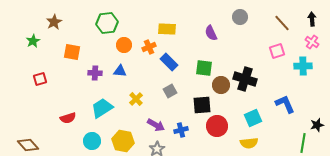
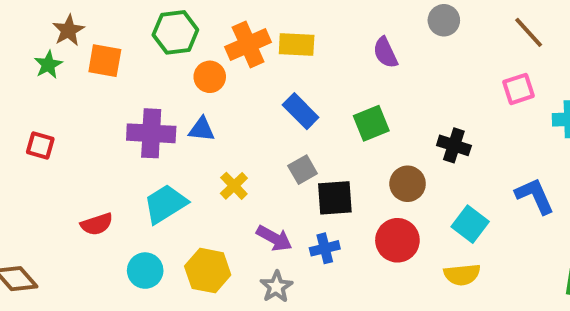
green star: (33, 41) -> (48, 65), moved
orange cross: (149, 47) -> (248, 44), moved, size x1.5
orange square: (72, 52) -> (105, 61), moved
green square: (204, 68) -> (371, 123), turned -30
purple cross: (95, 73) -> (151, 133), size x1.6
red square: (40, 79) -> (40, 145), turned 32
black cross: (245, 79) -> (454, 145), size x0.7
brown circle: (221, 85) -> (408, 184), moved
black square: (202, 105) -> (335, 198), moved
cyan square: (253, 118) -> (470, 224), turned -30

